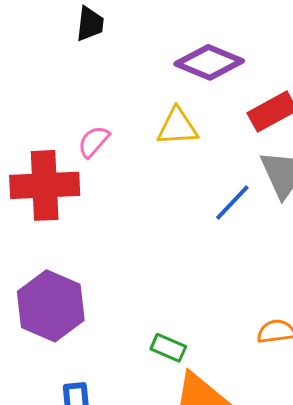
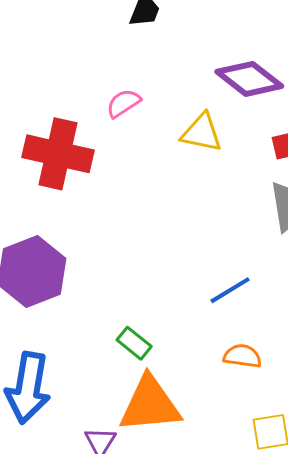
pink semicircle: (94, 142) -> (123, 103), moved
blue line: (232, 203) -> (230, 290), moved

